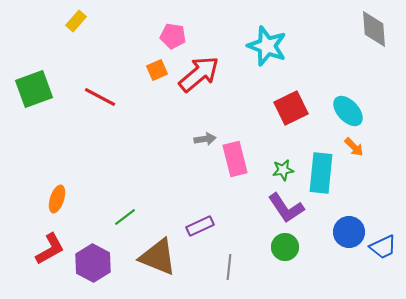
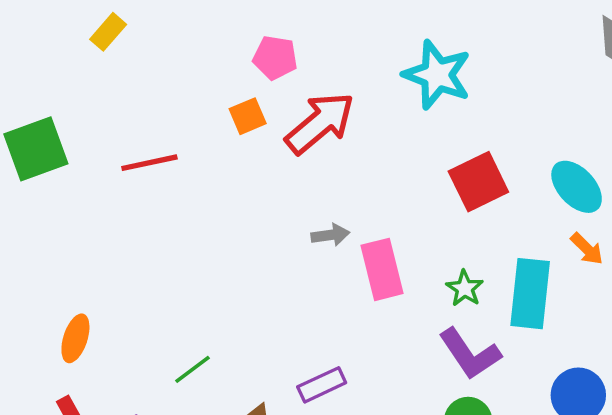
red line: (100, 97) -> (149, 163), turned -40
green star: (283, 170) -> (465, 288), turned -30

